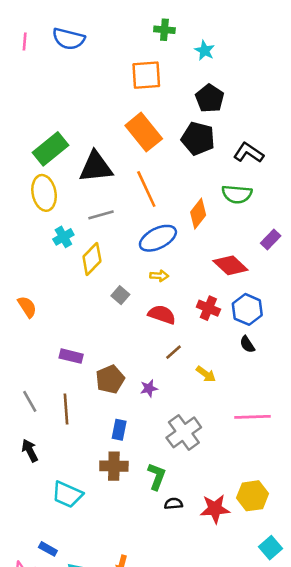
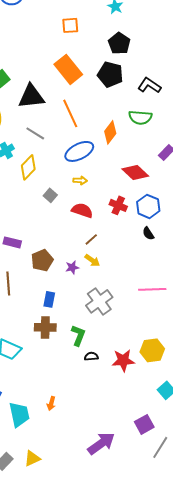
orange square: (146, 75) -> (70, 25), size x0.7
gray line: (101, 215) -> (35, 133), turned 48
yellow arrow: (206, 374) -> (92, 260), moved

